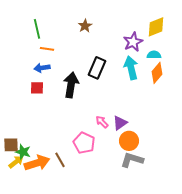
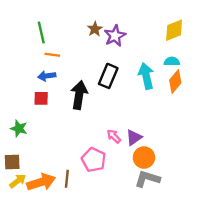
purple star: (133, 42) -> (115, 36), moved
green star: (23, 152) -> (19, 128), moved
brown line: (60, 160) -> (67, 179), turned 35

